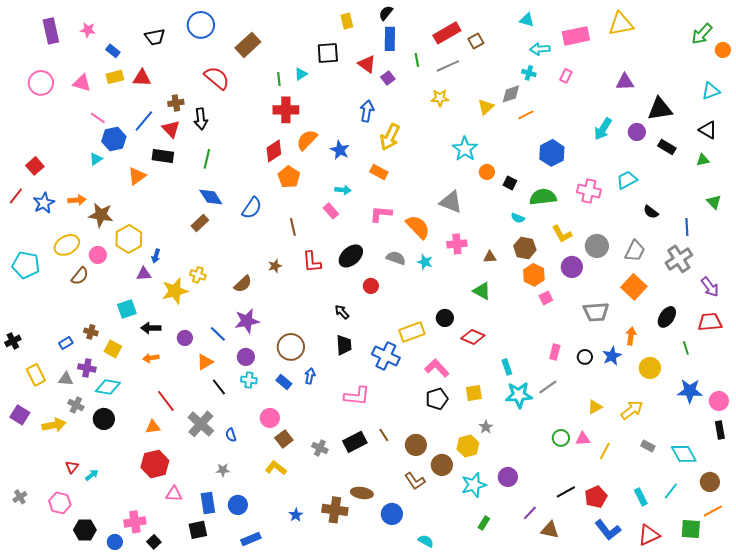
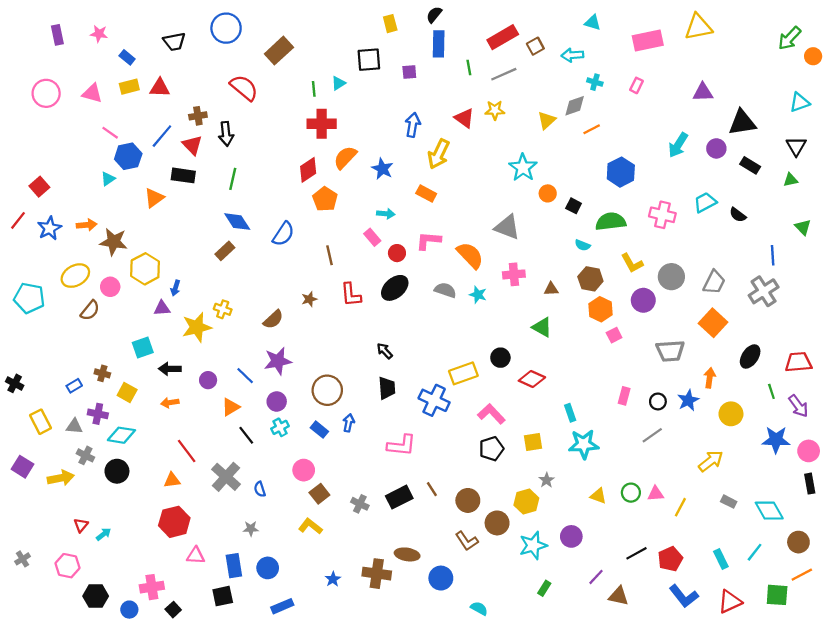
purple rectangle: (51, 31) -> (57, 35), size x0.7
cyan arrow: (540, 49) -> (572, 55), moved
red triangle: (367, 64) -> (464, 118), moved
purple square: (388, 78) -> (409, 72), moved, turned 32
black triangle: (708, 130) -> (796, 146), turned 30
black semicircle: (651, 212) -> (738, 215), moved
red circle: (371, 286) -> (397, 253), moved
purple arrow: (710, 287) -> (798, 406), moved
black cross: (13, 341) -> (15, 383), turned -35
cyan cross: (249, 380) -> (280, 427), turned -35
gray line: (548, 387) -> (652, 435), moved
yellow triangle: (595, 407) -> (598, 496), moved, turned 49

